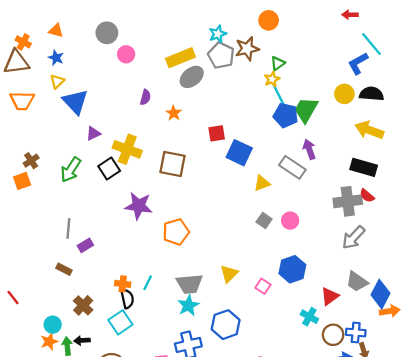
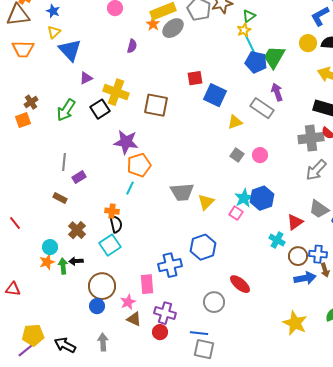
orange star: (174, 113) -> (153, 24), moved
orange pentagon: (176, 232) -> (139, 165), moved
cyan line: (148, 283) -> (130, 188), moved
gray trapezoid: (189, 284) -> (182, 192), moved
cyan star: (188, 305) -> (244, 198), moved

